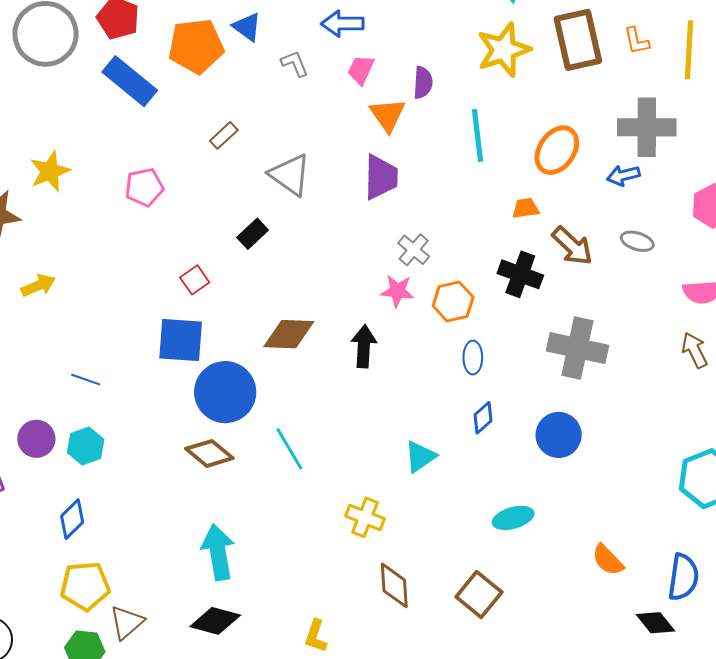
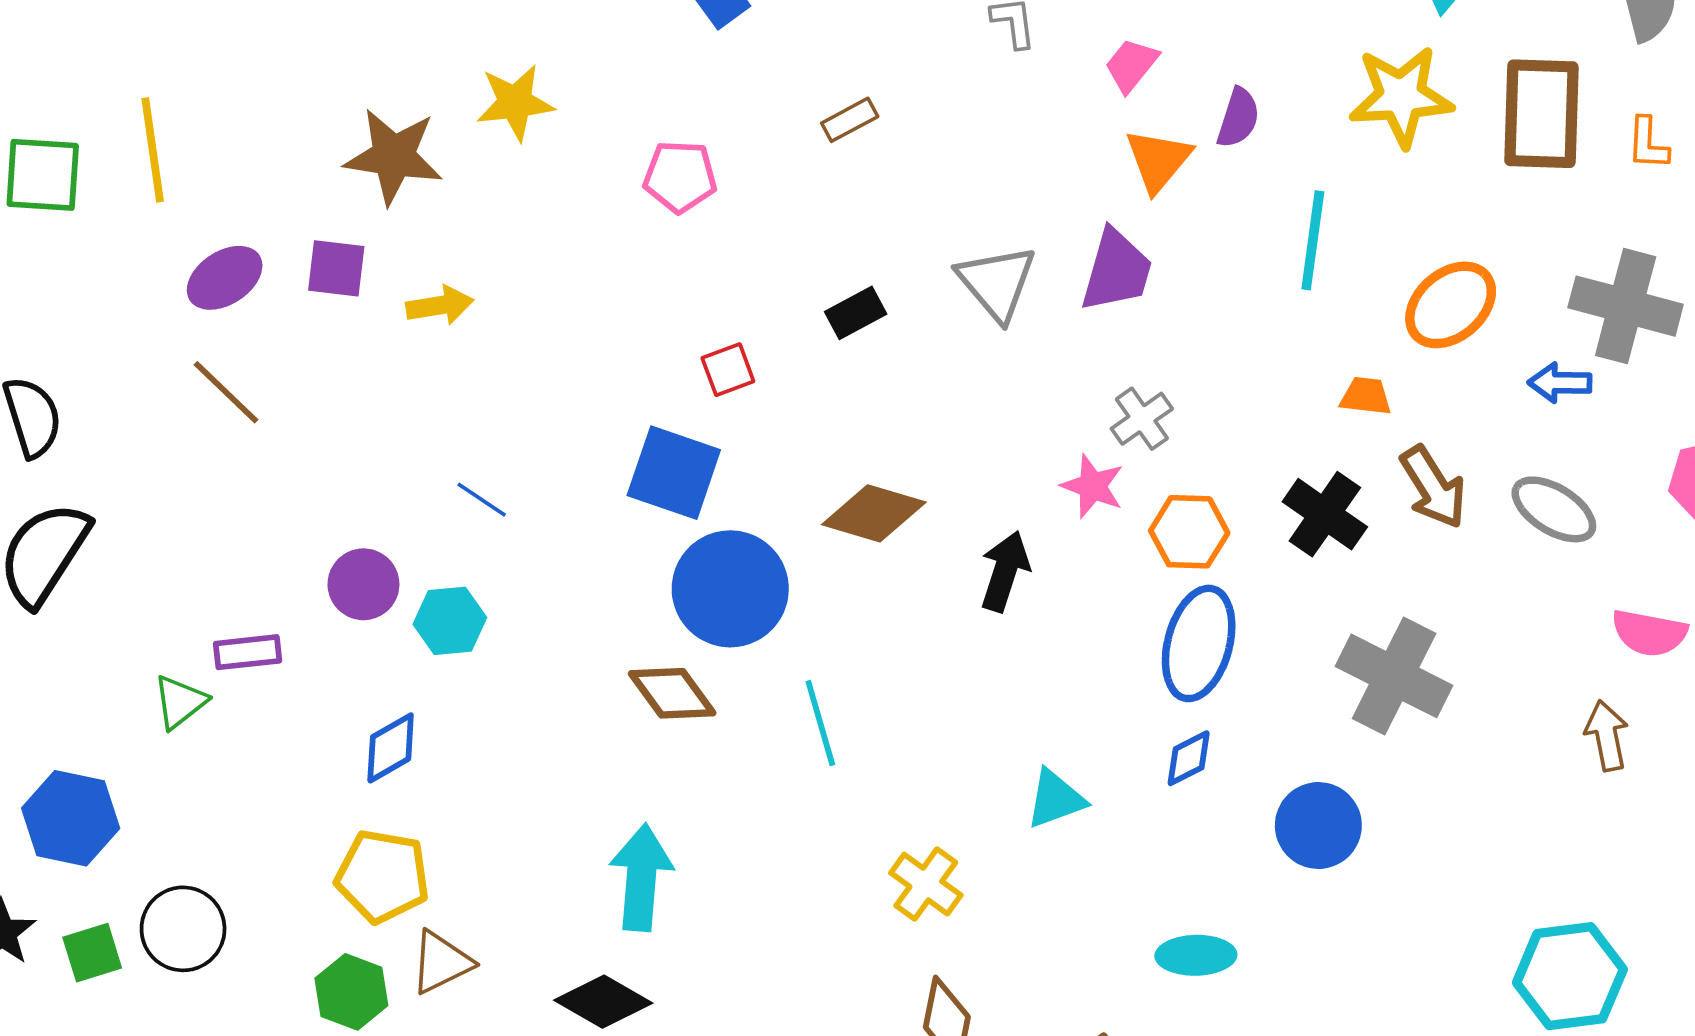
gray triangle: (290, 175) -> (997, 283), moved
gray ellipse: (637, 241) -> (1554, 509), size x1.4
blue ellipse: (473, 358) -> (1199, 643), size x1.8

